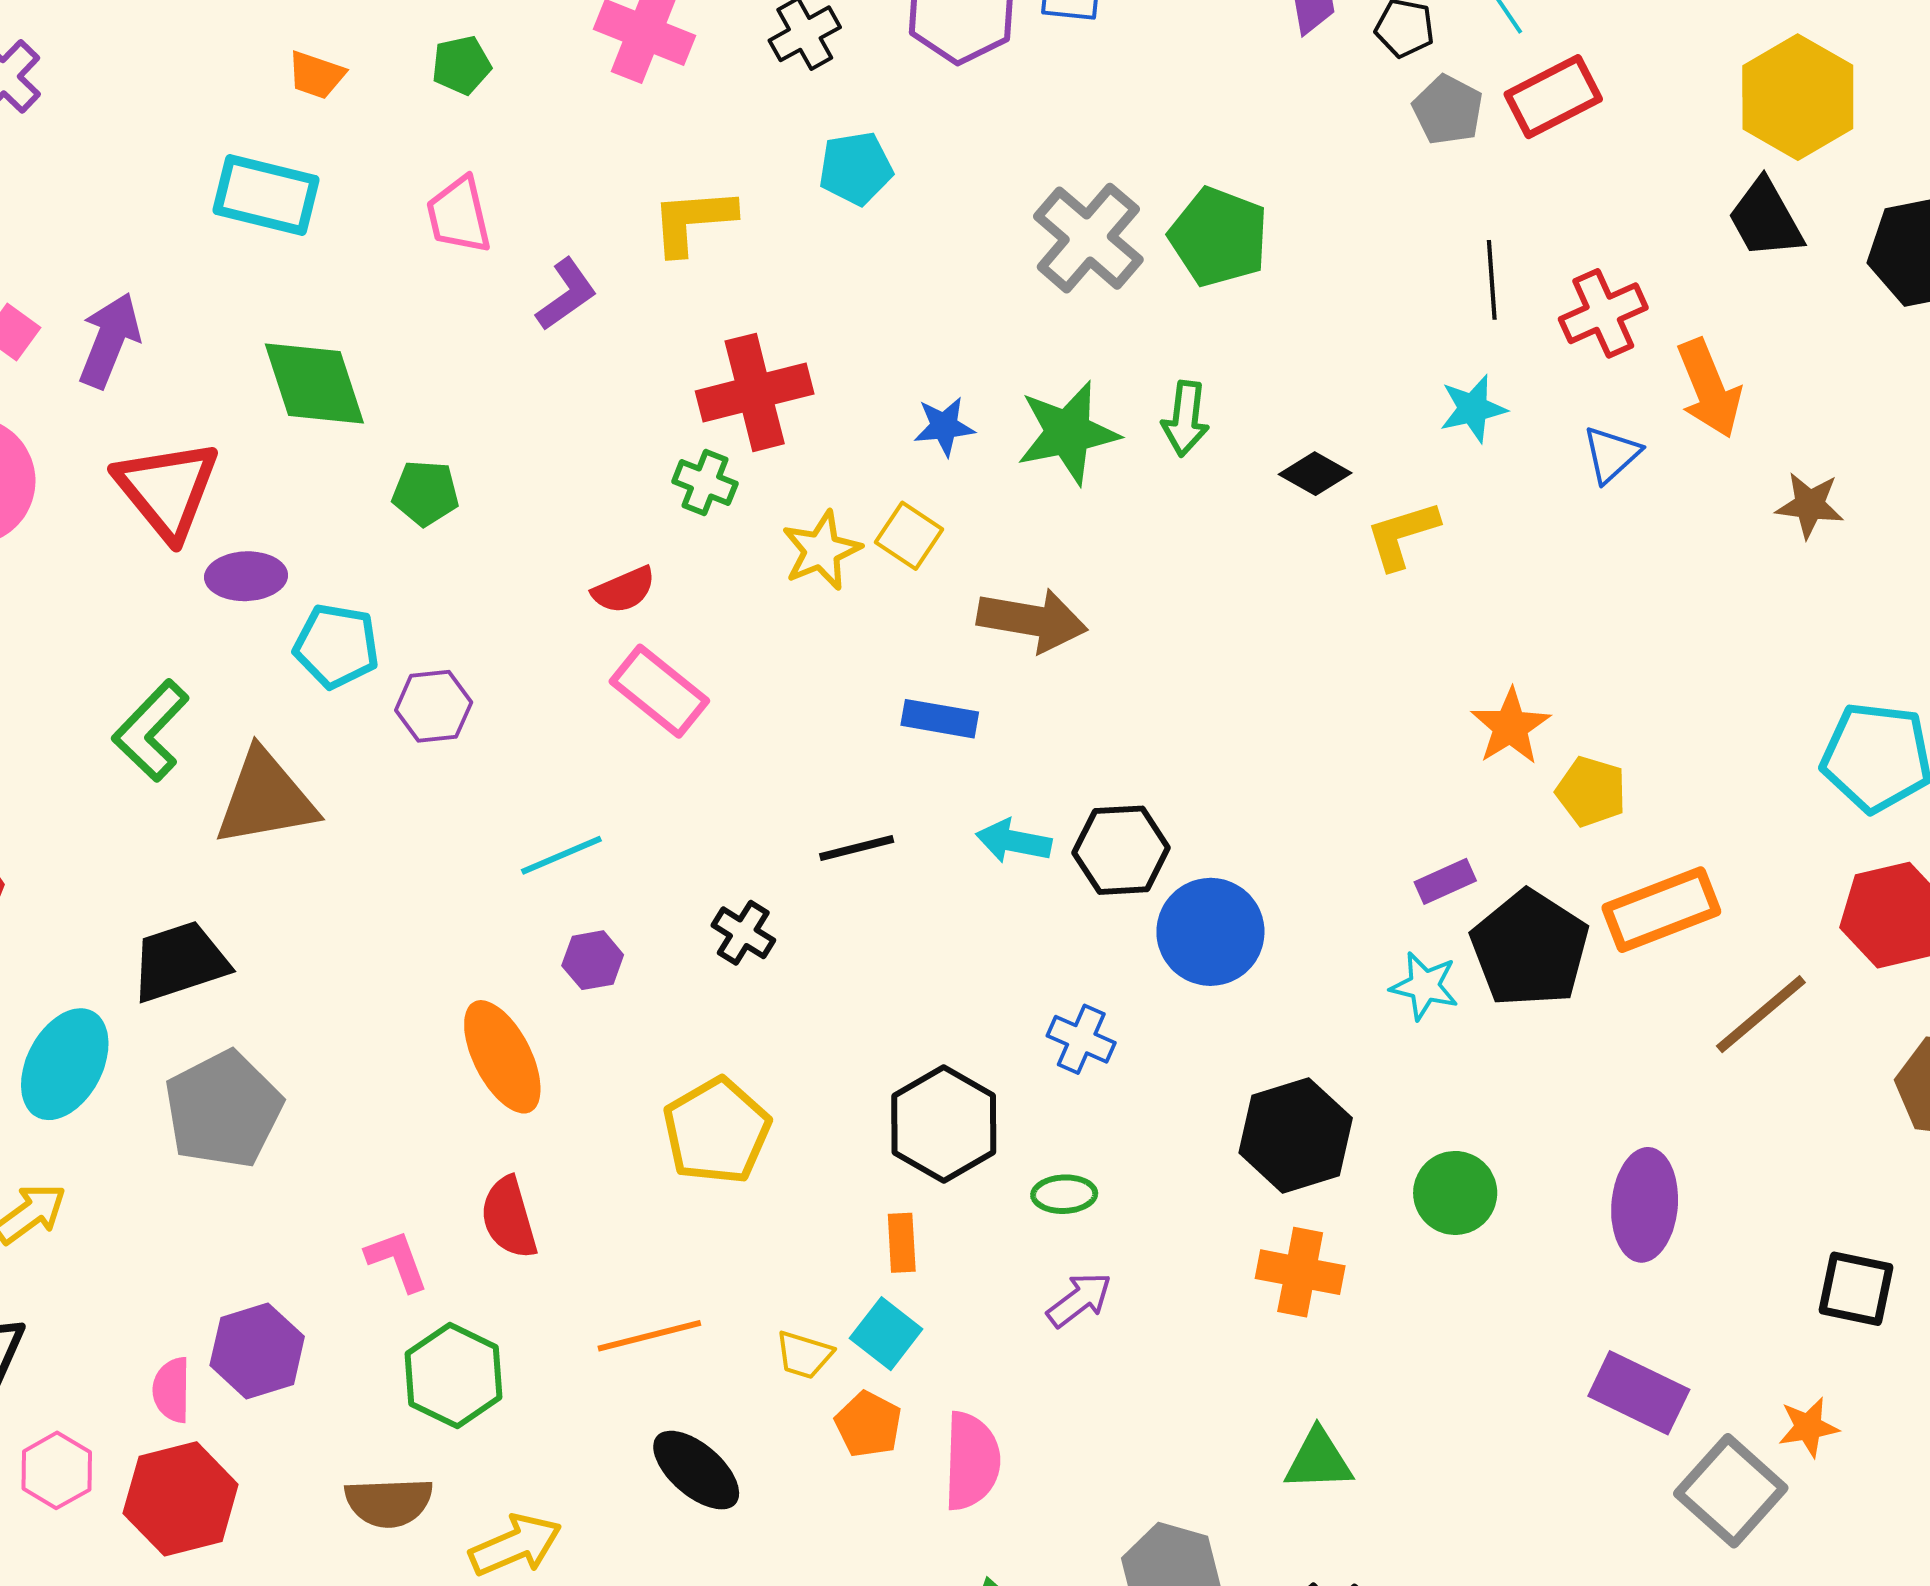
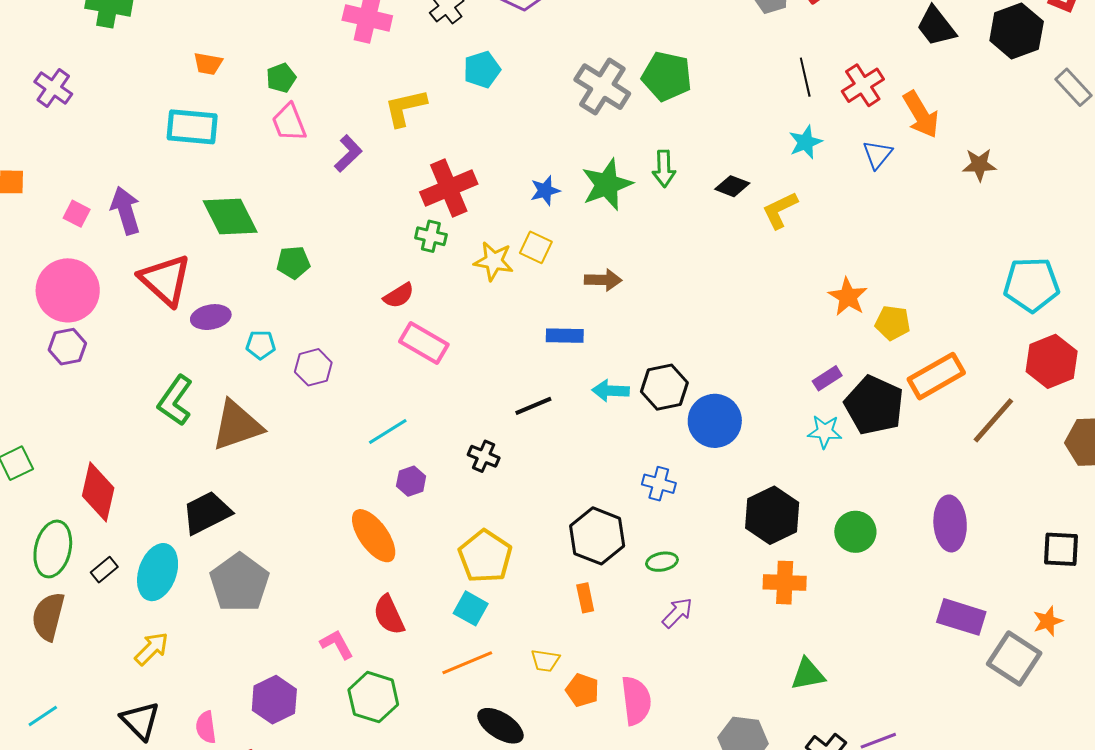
green pentagon: (461, 65) -> (281, 78), moved
purple arrow: (109, 340) -> (126, 210), turned -30
yellow star: (822, 550) -> (494, 261), turned -30
brown arrow: (1032, 620) -> (603, 280), size x0.7
cyan pentagon: (336, 646) -> (261, 345), size x0.7
cyan square: (886, 1334) -> (471, 608), moved
pink semicircle: (172, 1390) -> (206, 727), moved

